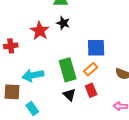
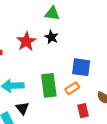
red rectangle: (91, 90) -> (83, 111), moved
black triangle: (69, 95) -> (22, 108), moved

